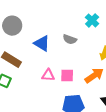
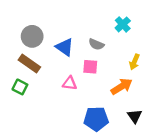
gray circle: (12, 26) -> (32, 36), moved
pink square: (67, 75) -> (90, 67), moved

